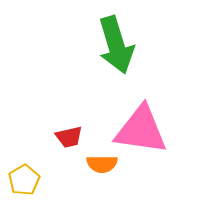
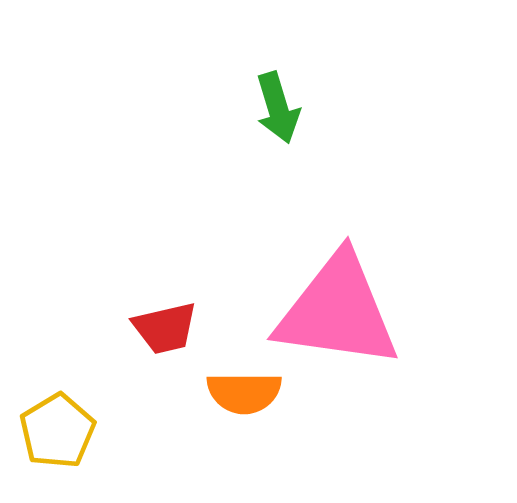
green arrow: (116, 45) -> (278, 108), size x0.5

